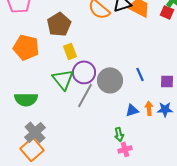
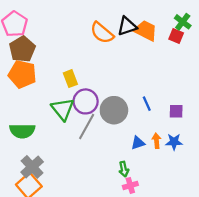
brown pentagon: (59, 24) -> (22, 49), moved

